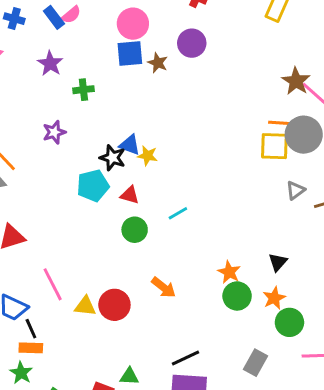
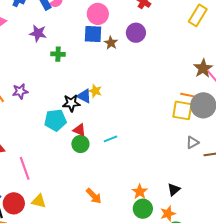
purple star: (50, 64) -> (38, 33), turned -30
purple star: (54, 132) -> (20, 91), moved
yellow star: (148, 156) -> (95, 91), moved
black star: (112, 158) -> (71, 103), turned -30
cyan line: (178, 213) -> (110, 139), moved
green circle: (135, 230) -> (80, 144), moved
pink line: (53, 284) -> (25, 168), moved
red circle: (114, 305) -> (14, 203), moved

